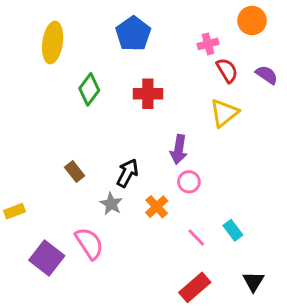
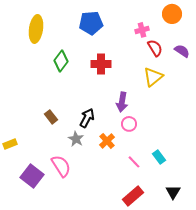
blue pentagon: (133, 34) -> (91, 23), turned 30

